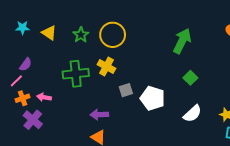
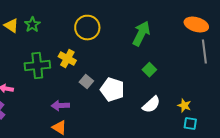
green star: (81, 35) -> (32, 25), moved
yellow circle: (113, 35) -> (87, 28), moved
gray square: (126, 90) -> (86, 82), turned -32

